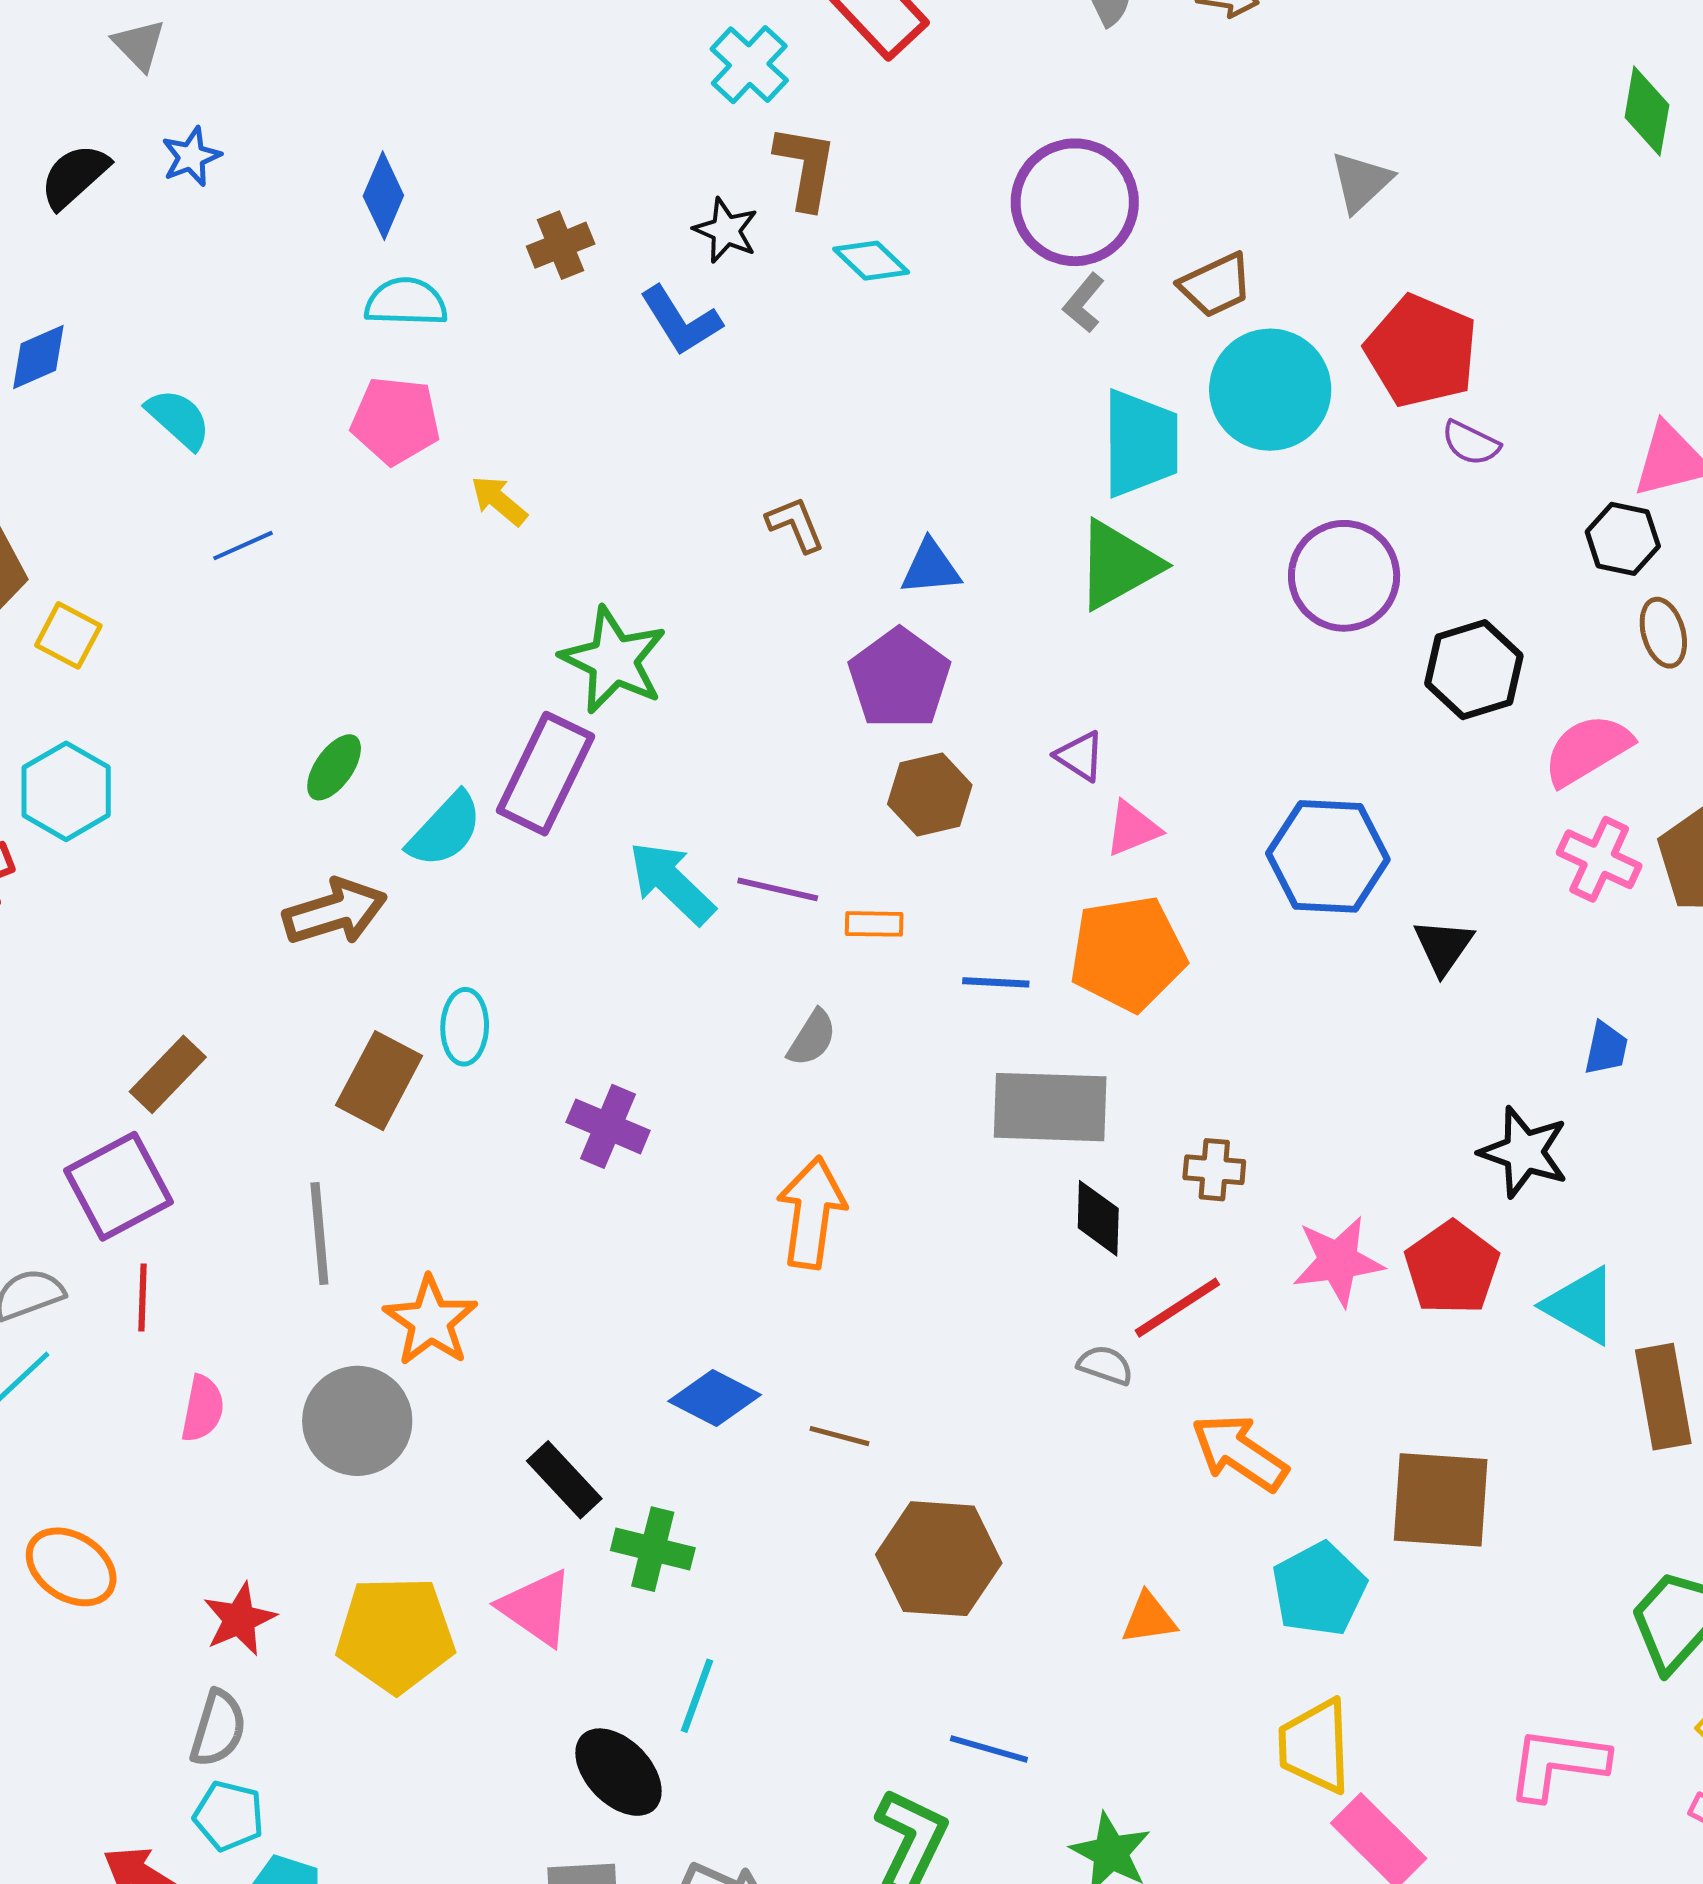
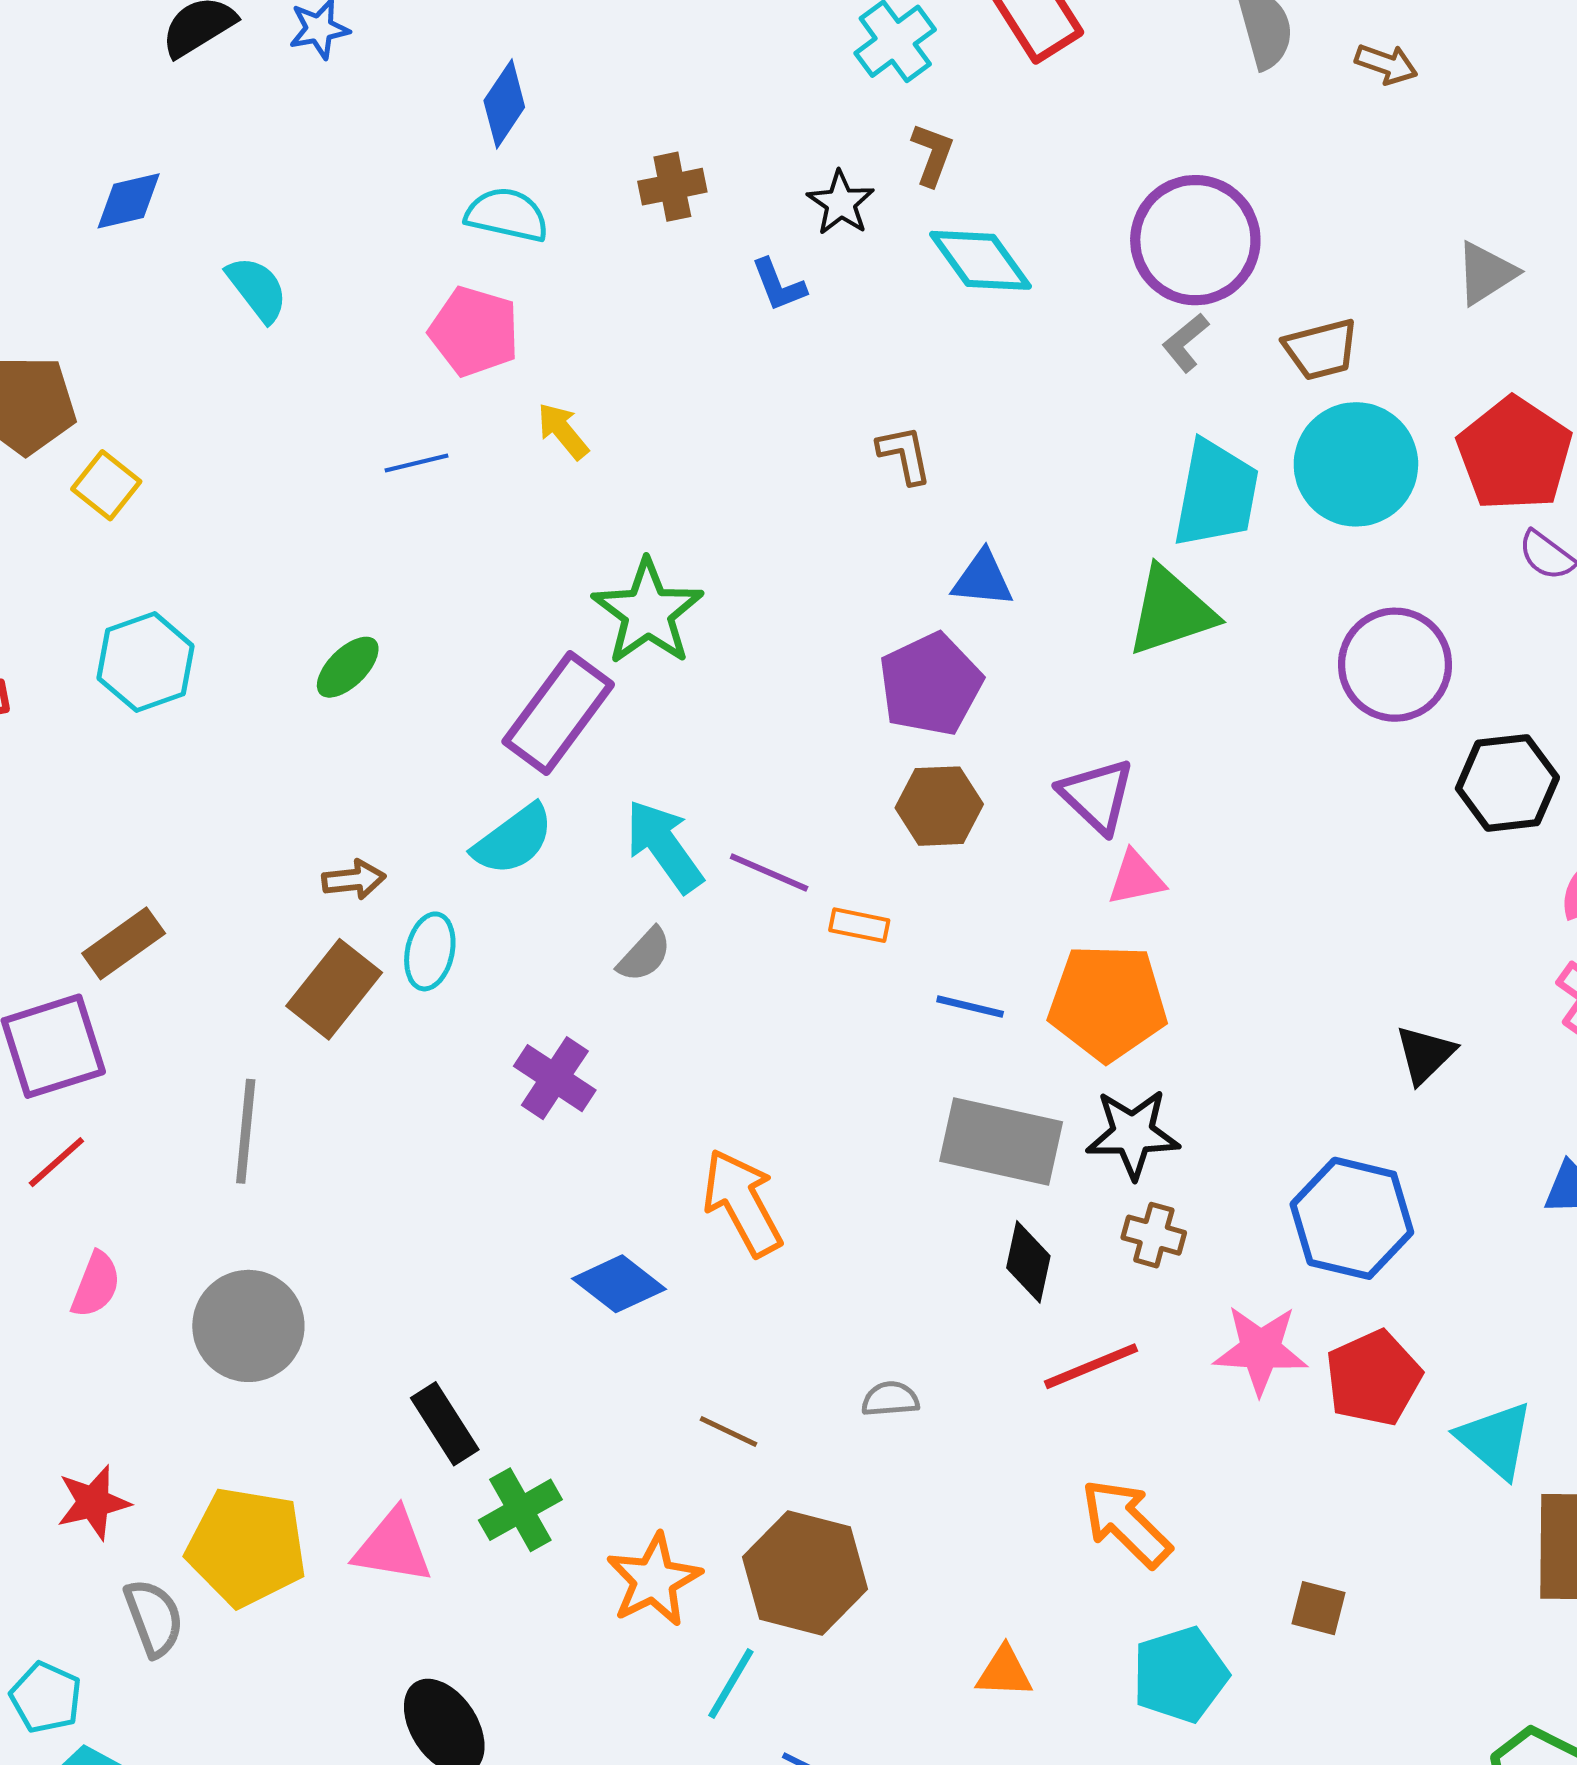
brown L-shape: (806, 167) -> (932, 154), size x0.7
cyan diamond: (871, 261) -> (981, 260), size x1.4
blue L-shape: (681, 321) -> (779, 285), size x0.7
brown L-shape: (795, 524) -> (904, 455), moved
blue line: (243, 546) -> (416, 463), moved
purple triangle: (1080, 756) -> (1097, 796), size x1.5
cyan hexagon: (66, 791) -> (146, 662), moved
cyan semicircle: (445, 830) -> (513, 840), moved
blue hexagon: (1328, 856) -> (1352, 1218), moved
brown arrow: (335, 912) -> (354, 880), moved, size x0.6
gray semicircle: (812, 1038) -> (644, 955), moved
black star: (1524, 1152) -> (1133, 1134), moved, turned -30
orange arrow: (812, 1213) -> (742, 1203), turned -47
red line: (142, 1297) -> (56, 1162), turned 36
orange star: (431, 1321) -> (654, 1580), moved
gray semicircle: (1105, 1365) -> (890, 1399), moved, turned -34
blue diamond: (715, 1398) -> (619, 1284), moved
brown square: (1441, 1500) -> (1318, 1608), size x0.5
green cross: (653, 1549) -> (520, 1510), turned 36
pink triangle: (537, 1608) -> (393, 1547), turned -36
cyan line: (697, 1696) -> (731, 1684), moved
gray semicircle: (218, 1728) -> (154, 1618), moved, turned -48

